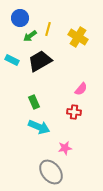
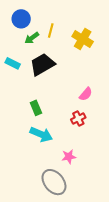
red cross: (74, 112) -> (78, 118), turned -32

